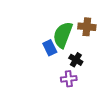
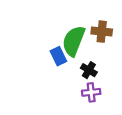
purple cross: (69, 79) -> (91, 92), moved

